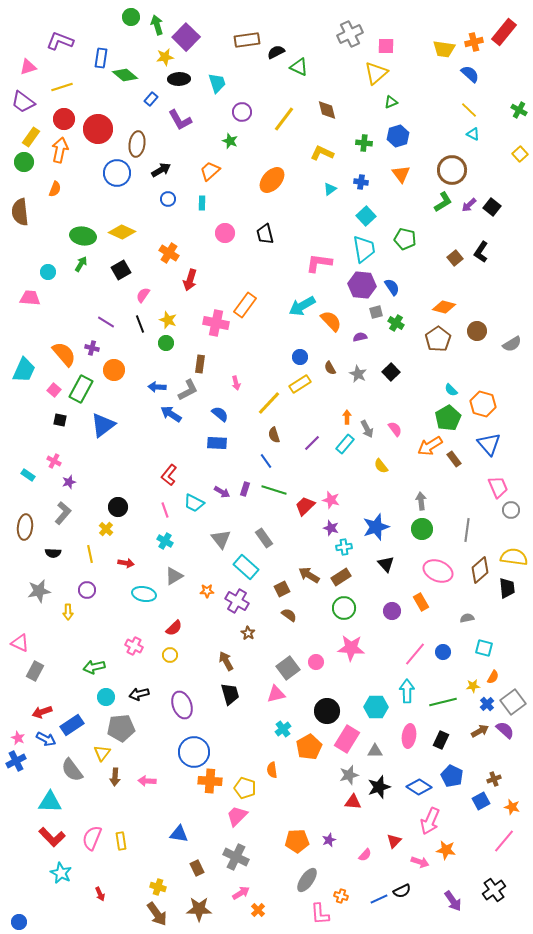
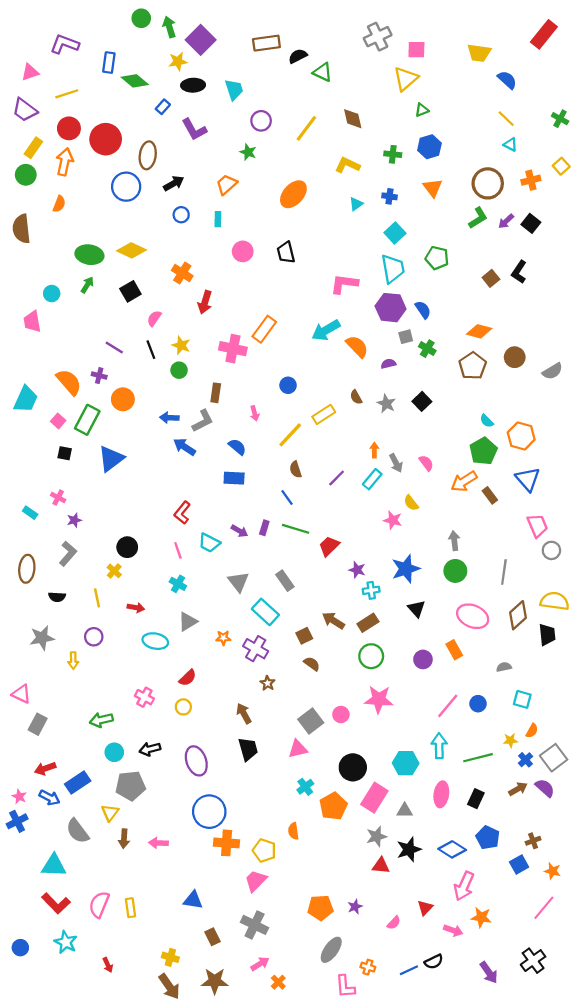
orange cross: (474, 42) -> (531, 180), moved
pink trapezoid: (30, 298) -> (32, 322), turned -105
blue circle: (300, 357) -> (288, 385), moved
pink star: (331, 500) -> (393, 520), moved
blue circle: (19, 922) -> (20, 948), moved

